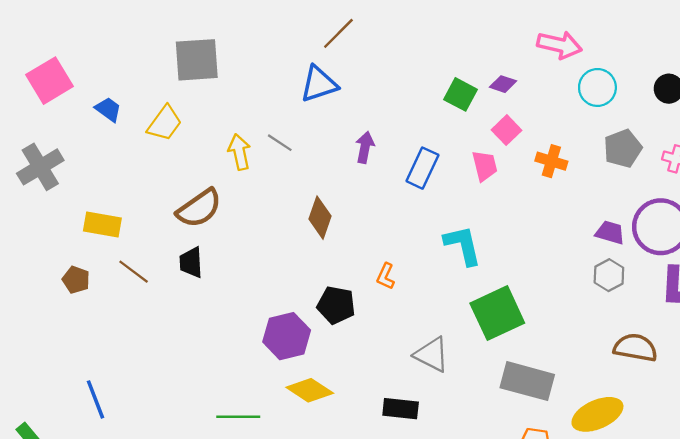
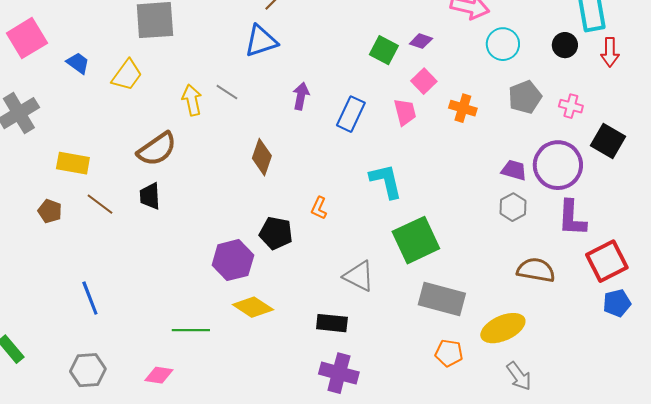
blue line: (96, 399) -> (90, 298), moved

